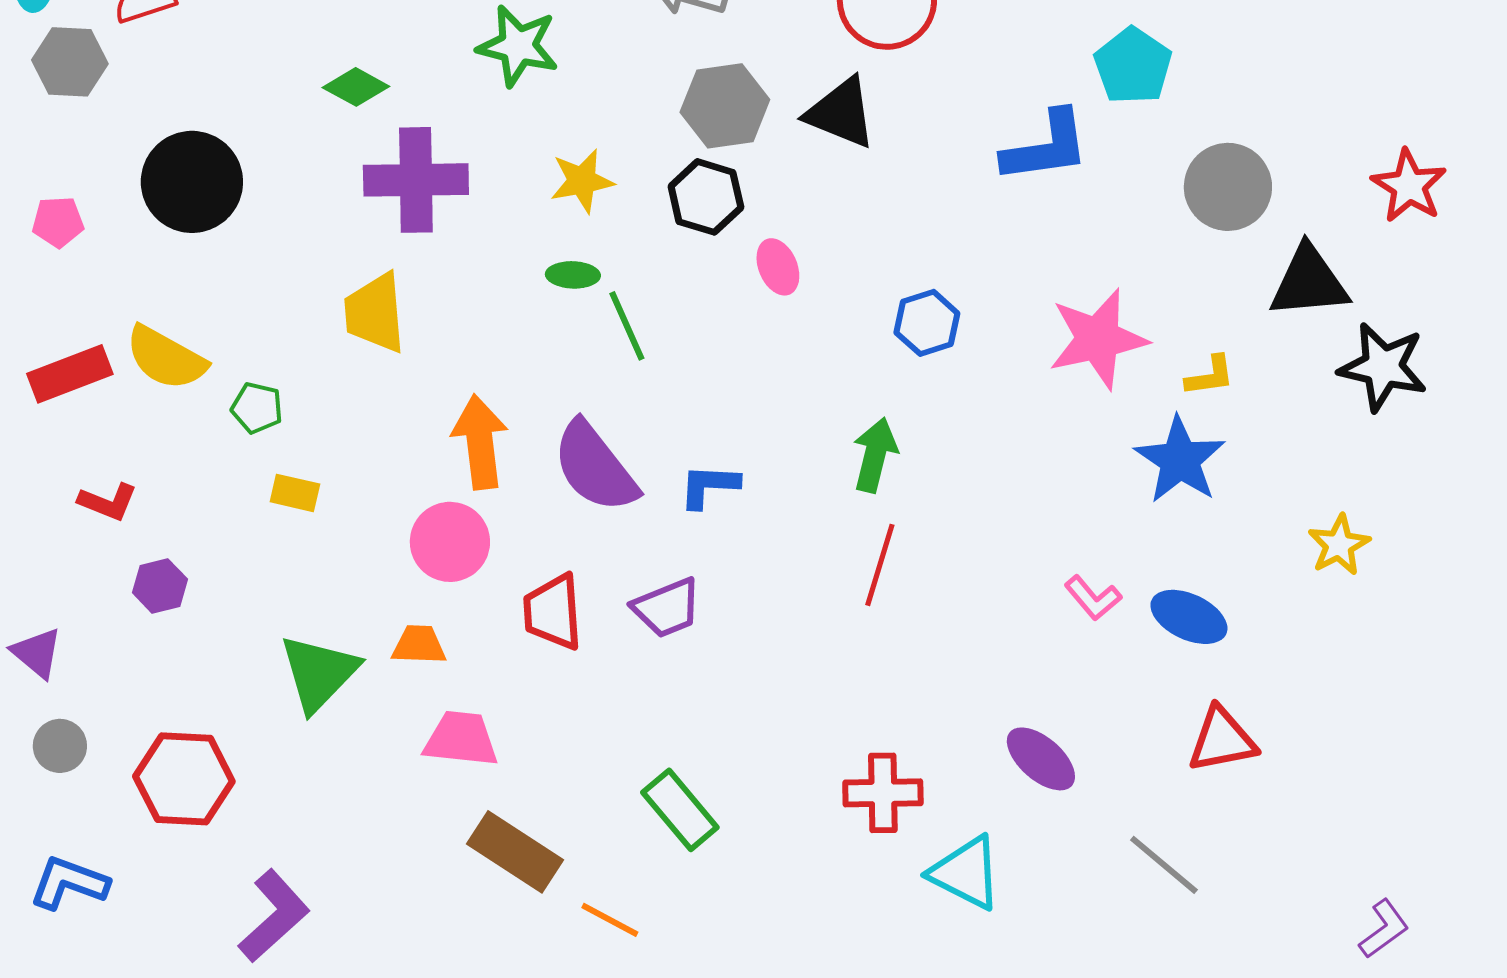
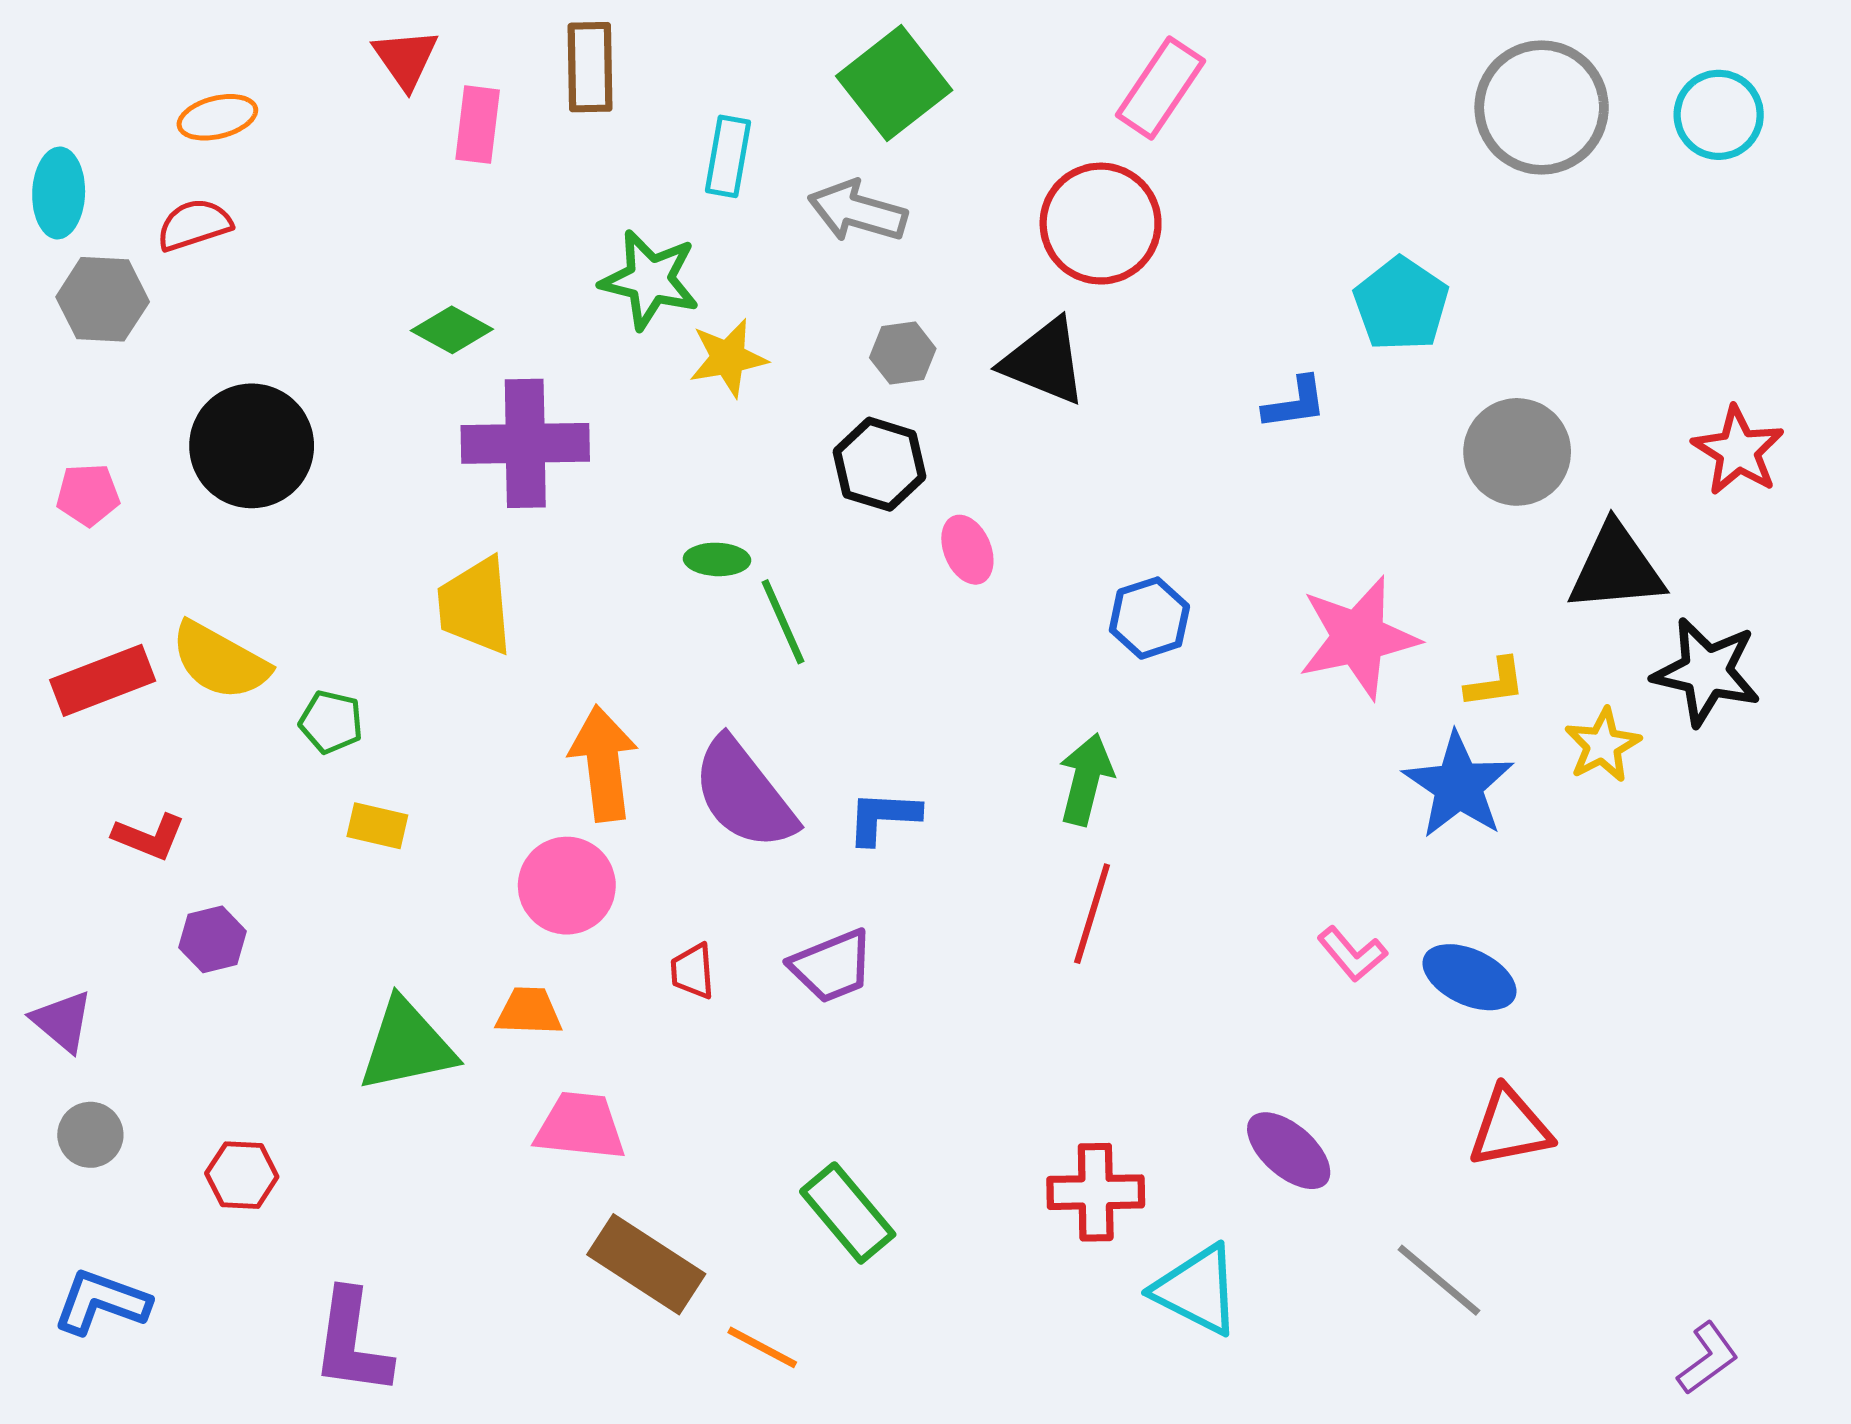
gray hexagon: (725, 106) -> (903, 353), size x0.6
blue L-shape: (1046, 147) -> (1295, 403), size x0.6
yellow star: (582, 181) -> (728, 358), moved
yellow star: (1339, 545) -> (1603, 745), moved
red trapezoid: (553, 612) -> (693, 971), size x0.6
green triangle: (319, 673) -> (407, 1046), turned 34
red hexagon: (184, 779) -> (242, 1175), size x0.6
purple L-shape: (274, 916) -> (352, 1342), turned 140

